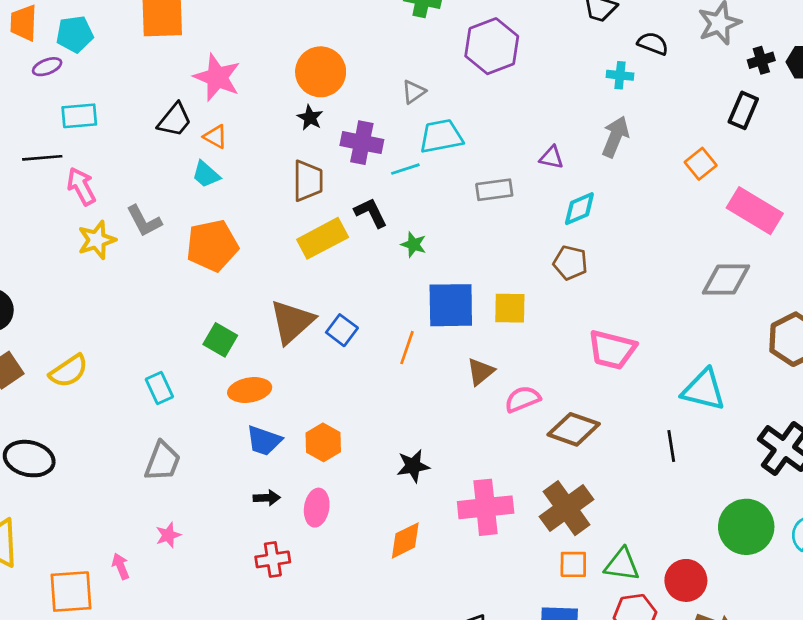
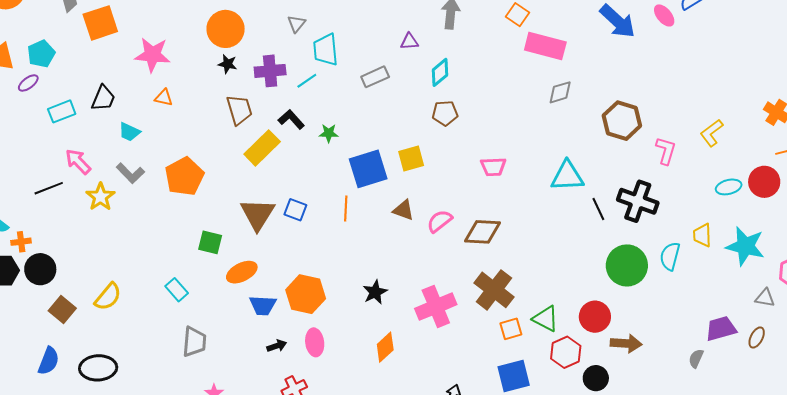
black trapezoid: (175, 120) -> (103, 98), moved
cyan trapezoid: (441, 136) -> (326, 50), turned -68
black line: (42, 158) -> (49, 188), moved
cyan trapezoid: (206, 174) -> (129, 132), moved
pink rectangle: (755, 211) -> (545, 46), moved
gray diamond: (726, 279) -> (560, 92), size x0.7
pink trapezoid: (612, 350) -> (493, 167), size x0.7
brown triangle: (481, 372) -> (404, 210), turned -45
orange hexagon: (323, 442) -> (306, 294), size x1.4
black line: (671, 446) -> (598, 209), moved
green triangle: (622, 565) -> (546, 319), turned 36

